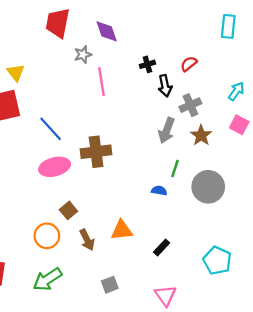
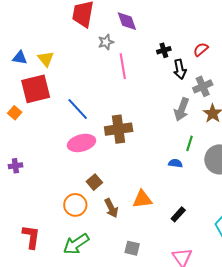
gray square: (110, 285) -> (132, 248), turned 35

